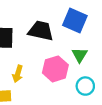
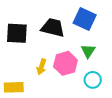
yellow arrow: (18, 74) -> (41, 67), moved

